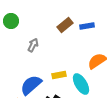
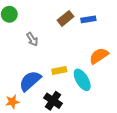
gray arrow: (33, 45) -> (32, 39), turned 120

